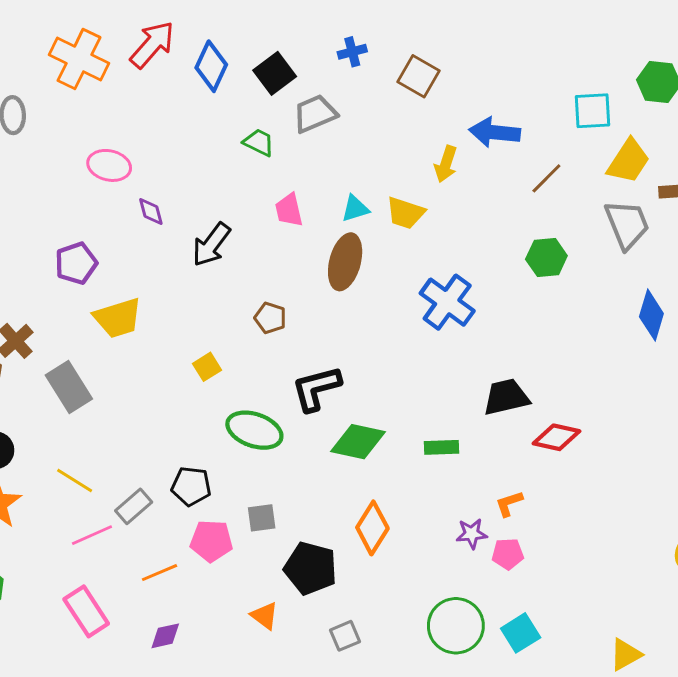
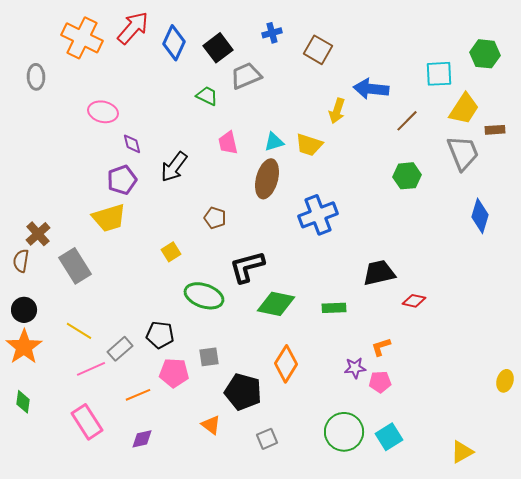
purple pentagon: (76, 263) -> (122, 180), moved
blue cross: (447, 302) -> (318, 215), moved, turned 33
red diamond: (557, 437) -> (414, 301), size x0.7

